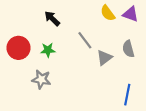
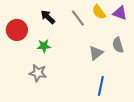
gray line: (85, 40) -> (78, 18), moved
red circle: (18, 48) -> (17, 30), moved
blue line: (127, 95) -> (101, 86), moved

